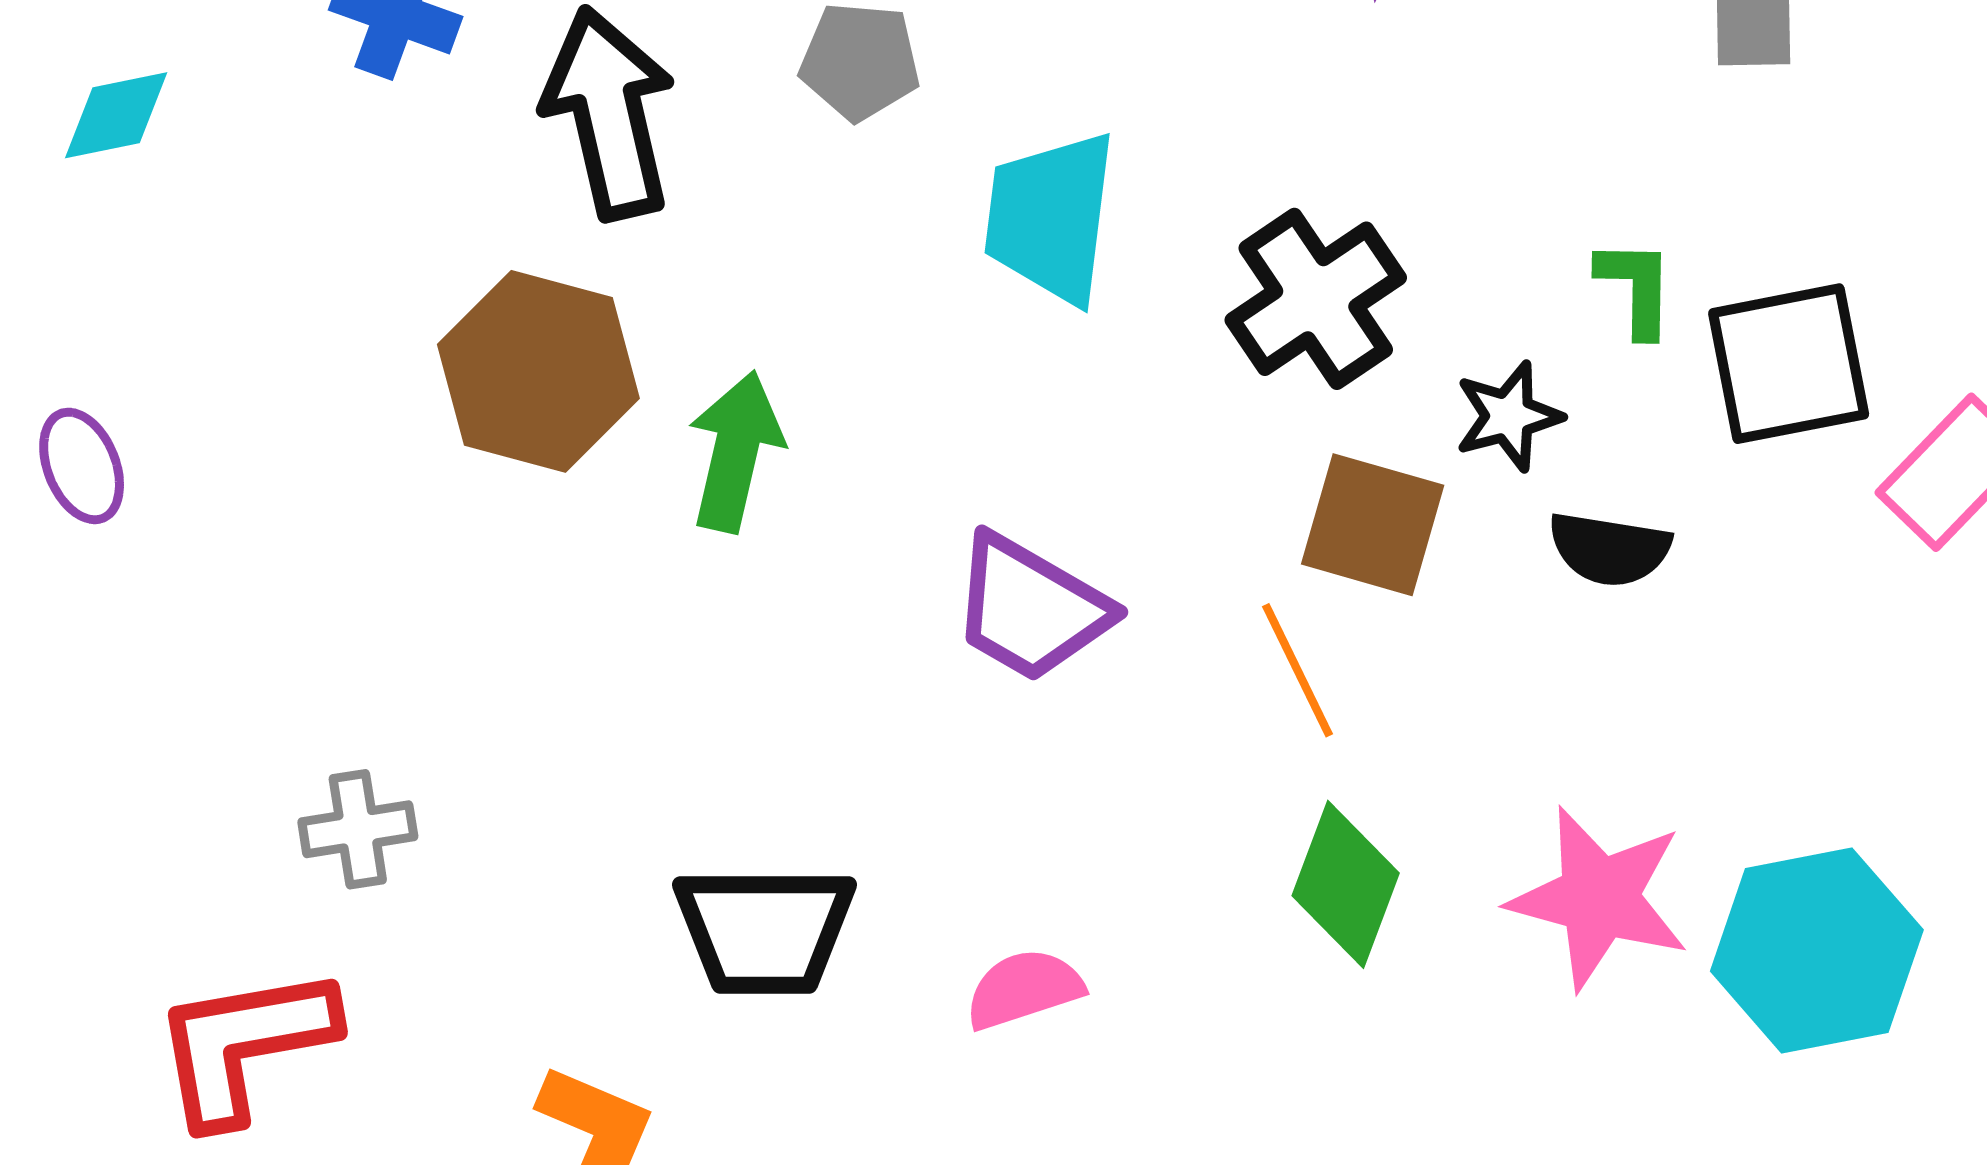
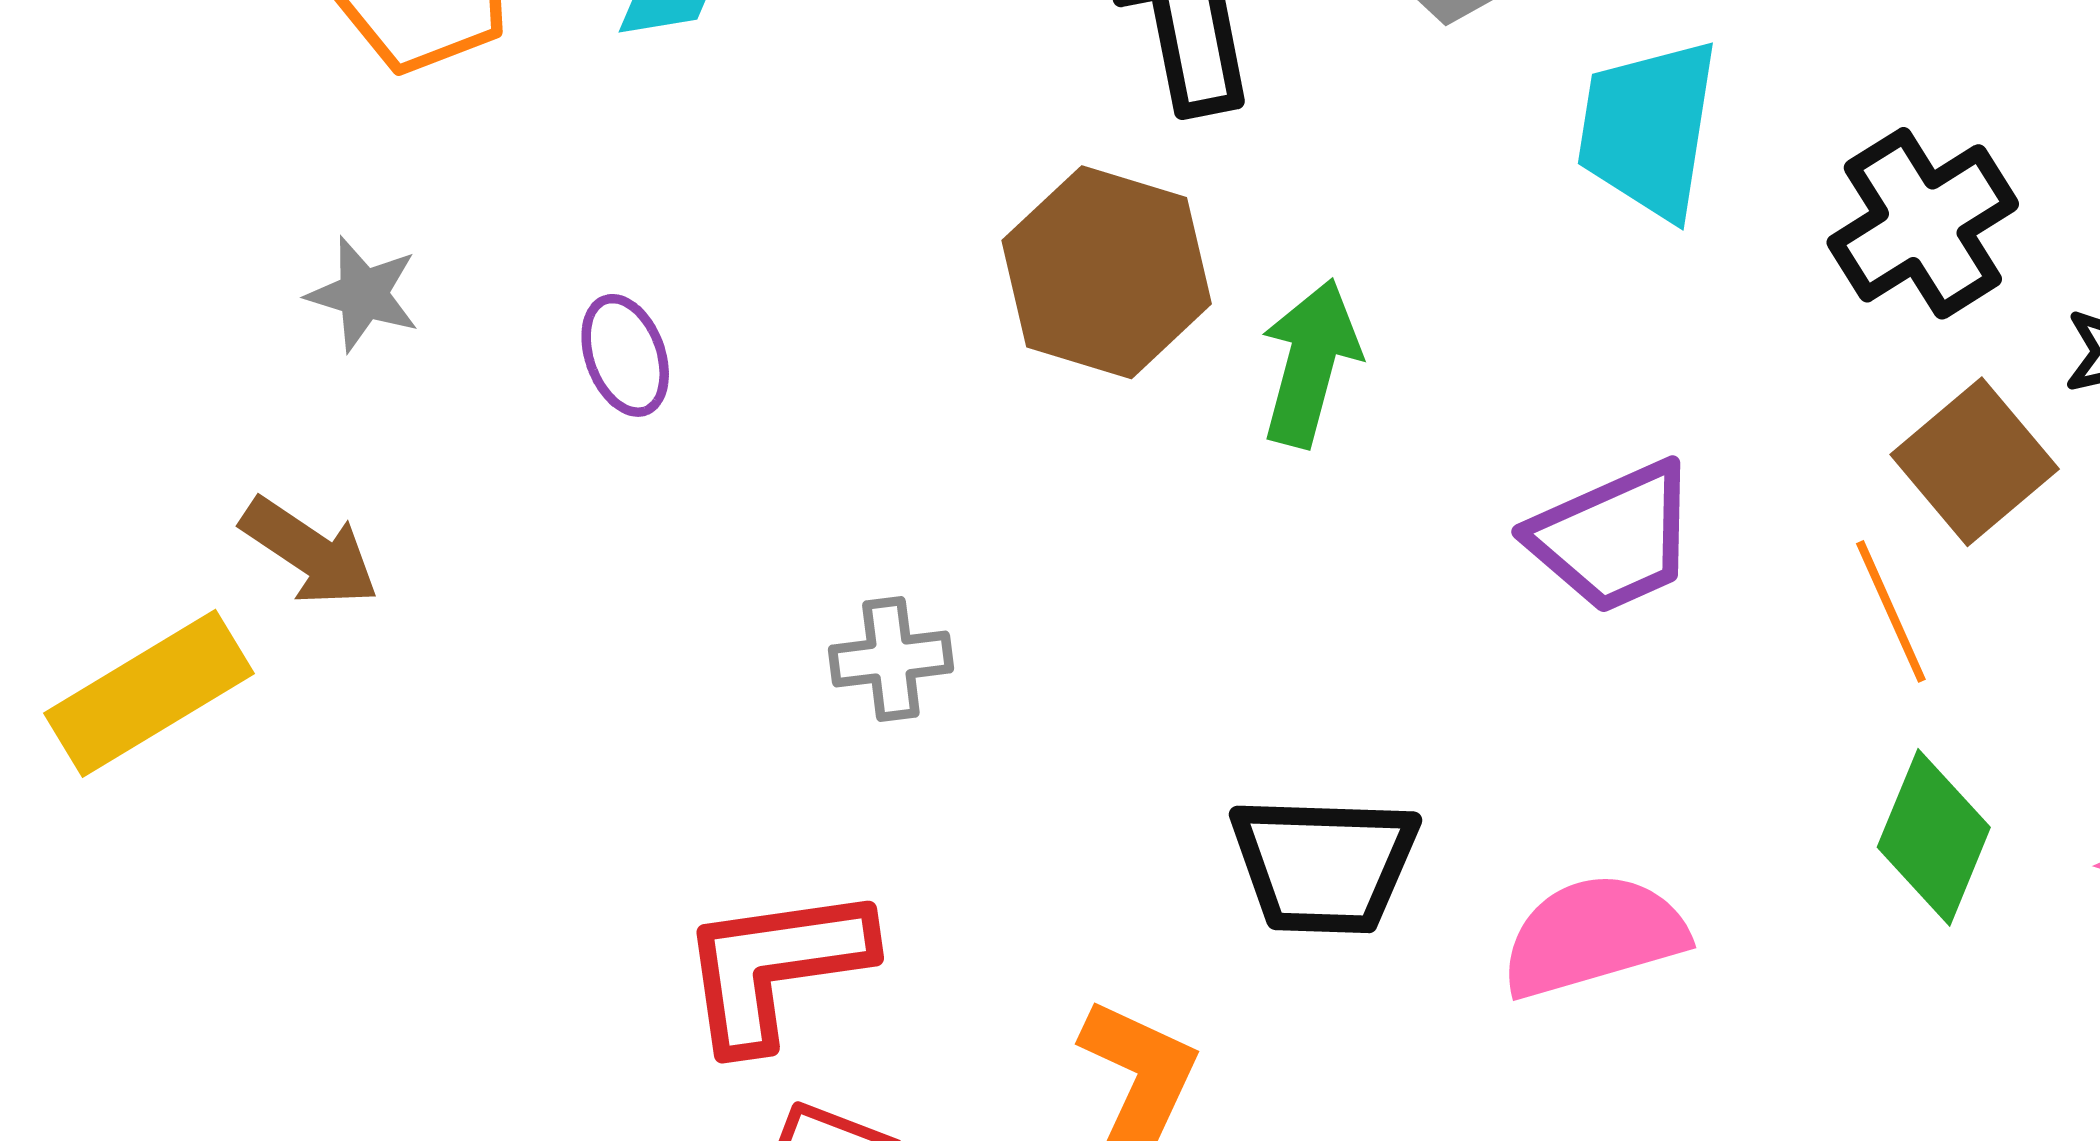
brown square: (1373, 525) -> (1975, 462), turned 32
purple trapezoid: (1031, 608) -> (1614, 537), turned -56
gray cross: (358, 829) -> (891, 659), moved
pink semicircle: (1024, 989) -> (1594, 936), size x1.5

